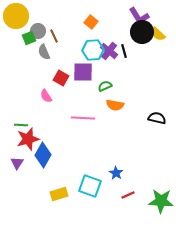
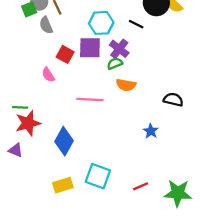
purple cross: (109, 51) -> (119, 49), moved
black line: (124, 51) -> (136, 24), turned -48
blue diamond: (43, 155) -> (64, 141), moved
purple triangle: (17, 163) -> (16, 150), turned -40
blue star: (116, 173) -> (151, 131), moved

